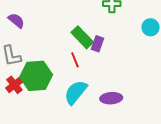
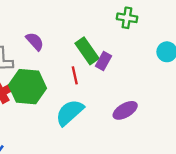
purple semicircle: (16, 20) -> (35, 41), moved
purple ellipse: (111, 98) -> (125, 110), moved, turned -35

